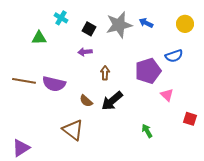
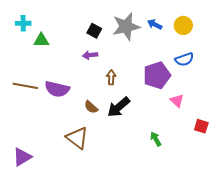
cyan cross: (61, 18) -> (23, 23), moved, turned -32
yellow circle: (185, 24) -> (183, 25), moved

